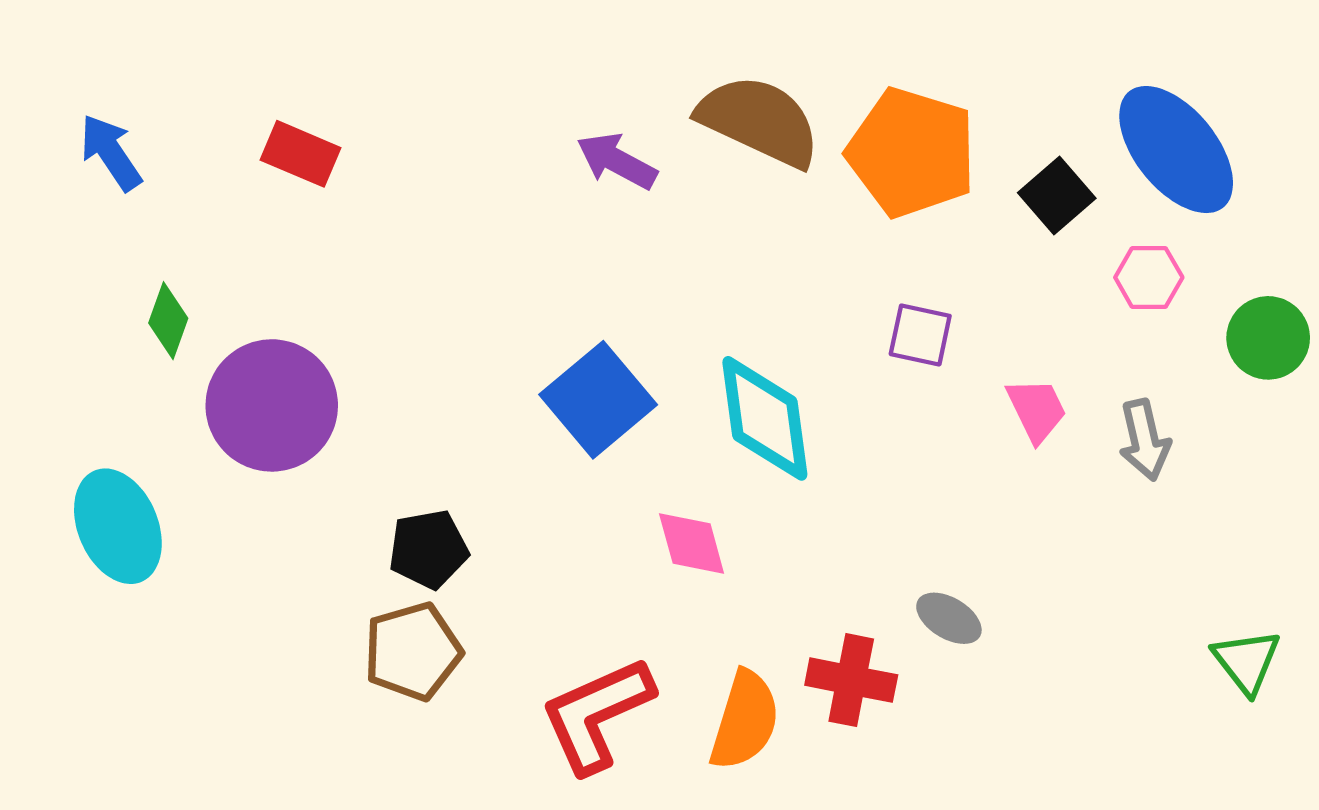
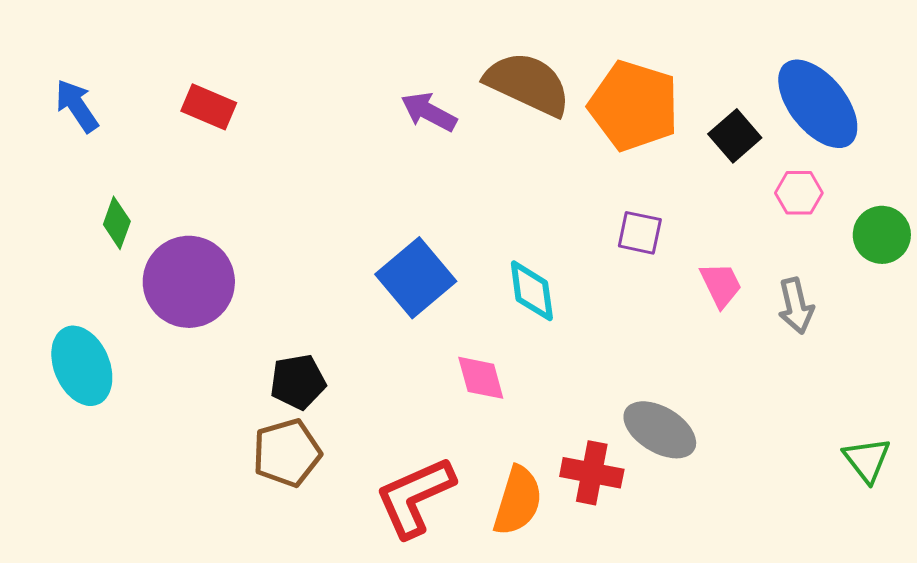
cyan diamond: (765, 418) -> (532, 291), size x0.7
gray ellipse: (949, 618) -> (660, 430), size x1.6

